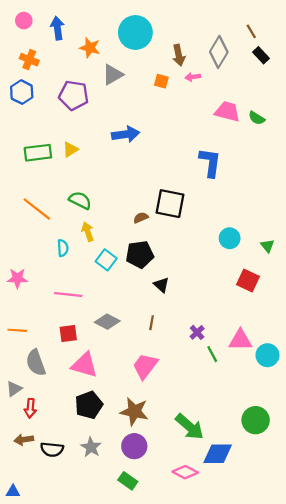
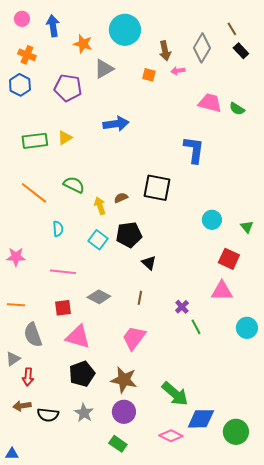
brown semicircle: (141, 218) -> (121, 198), moved
yellow arrow: (88, 232) -> (100, 206), moved
pink triangle: (240, 340) -> (222, 291), moved
green circle: (256, 420) -> (236, 432), moved

